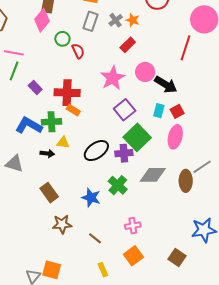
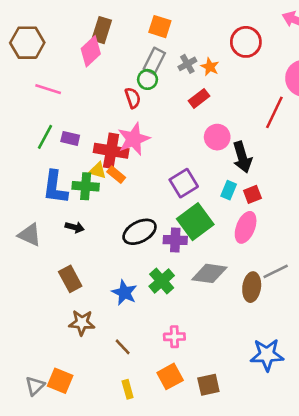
green circle: (62, 39) -> (147, 79), moved
green line: (14, 71) -> (45, 137), moved
pink star: (113, 78) -> (134, 139), moved
black arrow: (166, 85) -> (242, 157), turned 35
purple rectangle: (35, 87) -> (70, 138), turned -40
blue L-shape: (29, 126) -> (55, 187), turned -120
yellow triangle: (63, 143) -> (98, 170), moved
brown square: (177, 257) -> (208, 385), moved, turned 36

